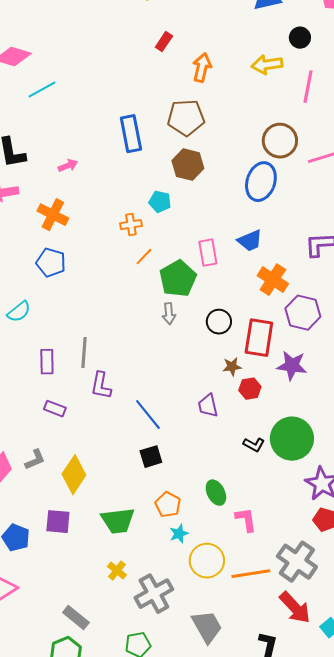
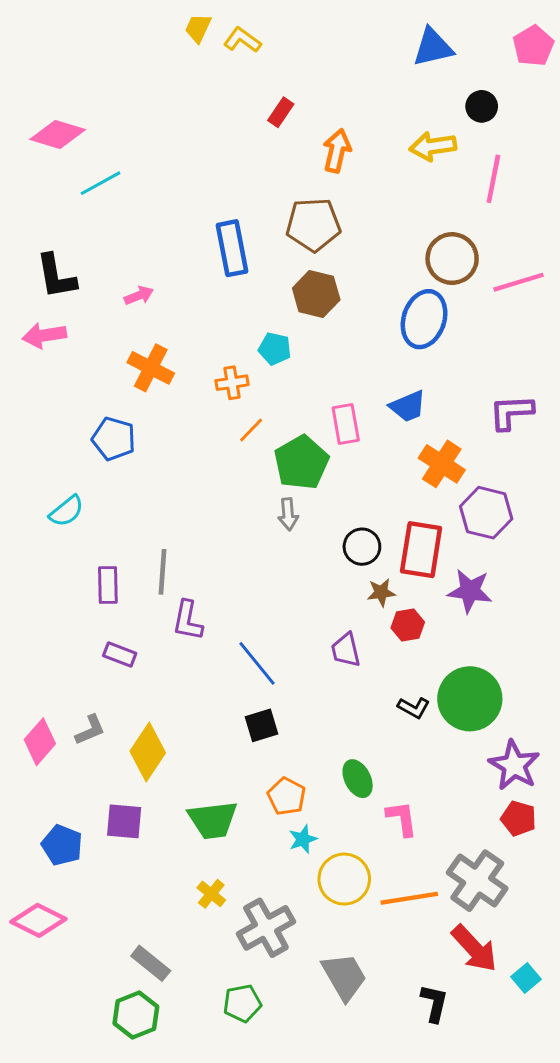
orange cross: (53, 215) -> (151, 368), moved
black circle: (219, 322) -> (362, 547), moved

